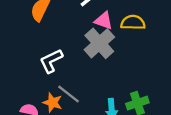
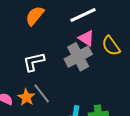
yellow semicircle: (133, 23) -> (111, 46), turned -140

